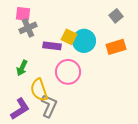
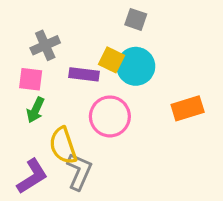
pink square: (23, 14) -> (31, 79), moved
gray square: (116, 16) -> (136, 19), moved, turned -32
orange rectangle: (116, 47) -> (188, 108), moved

